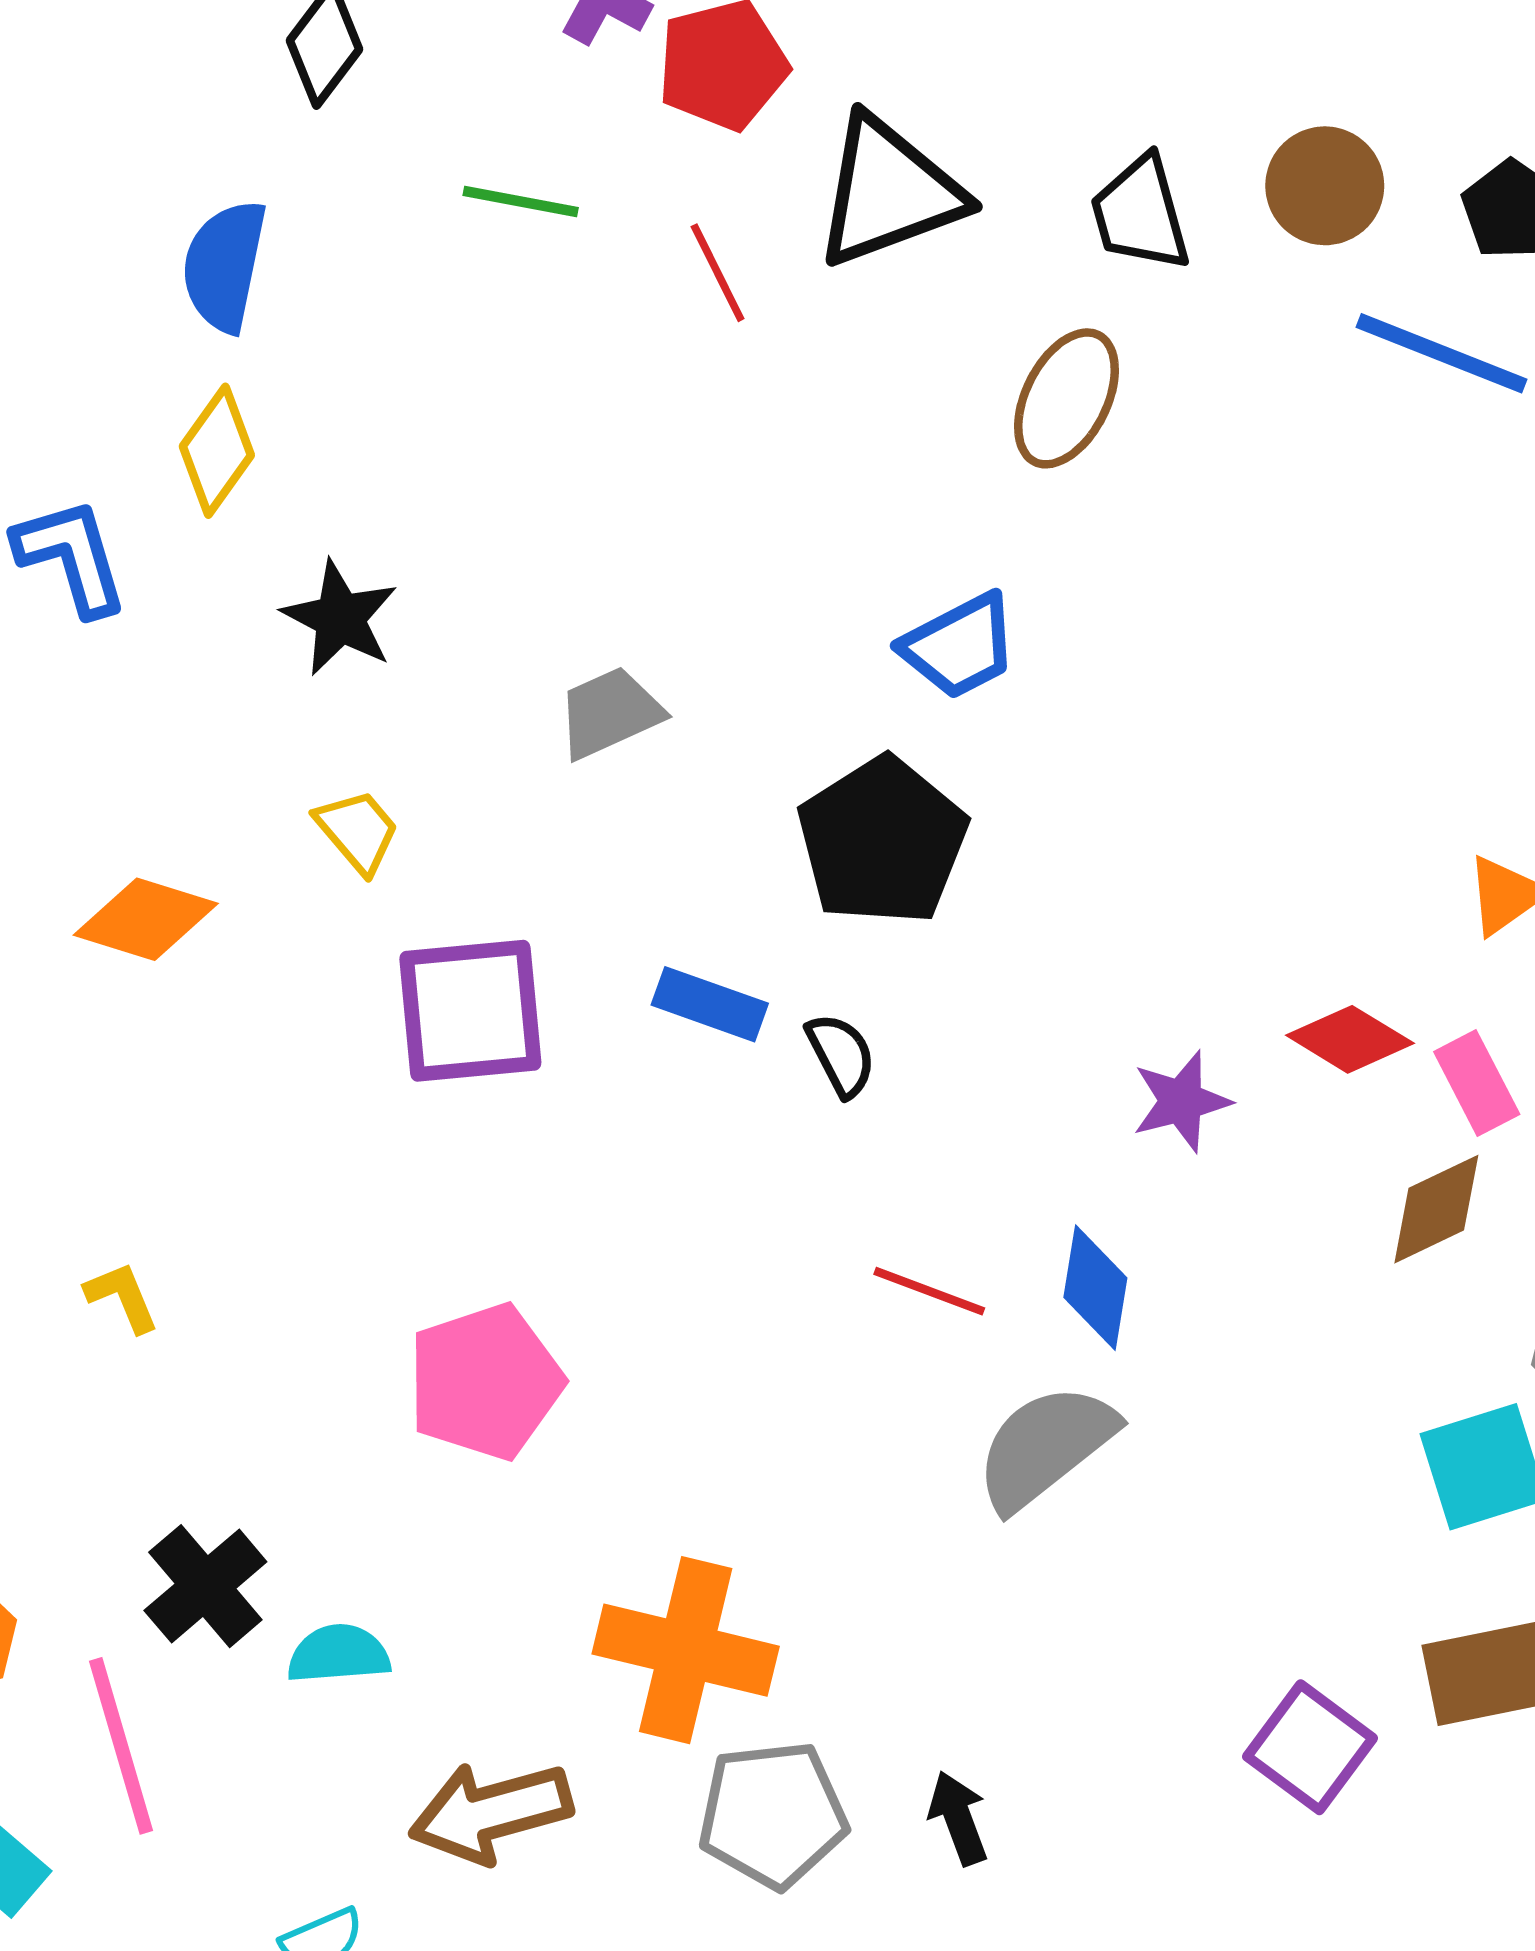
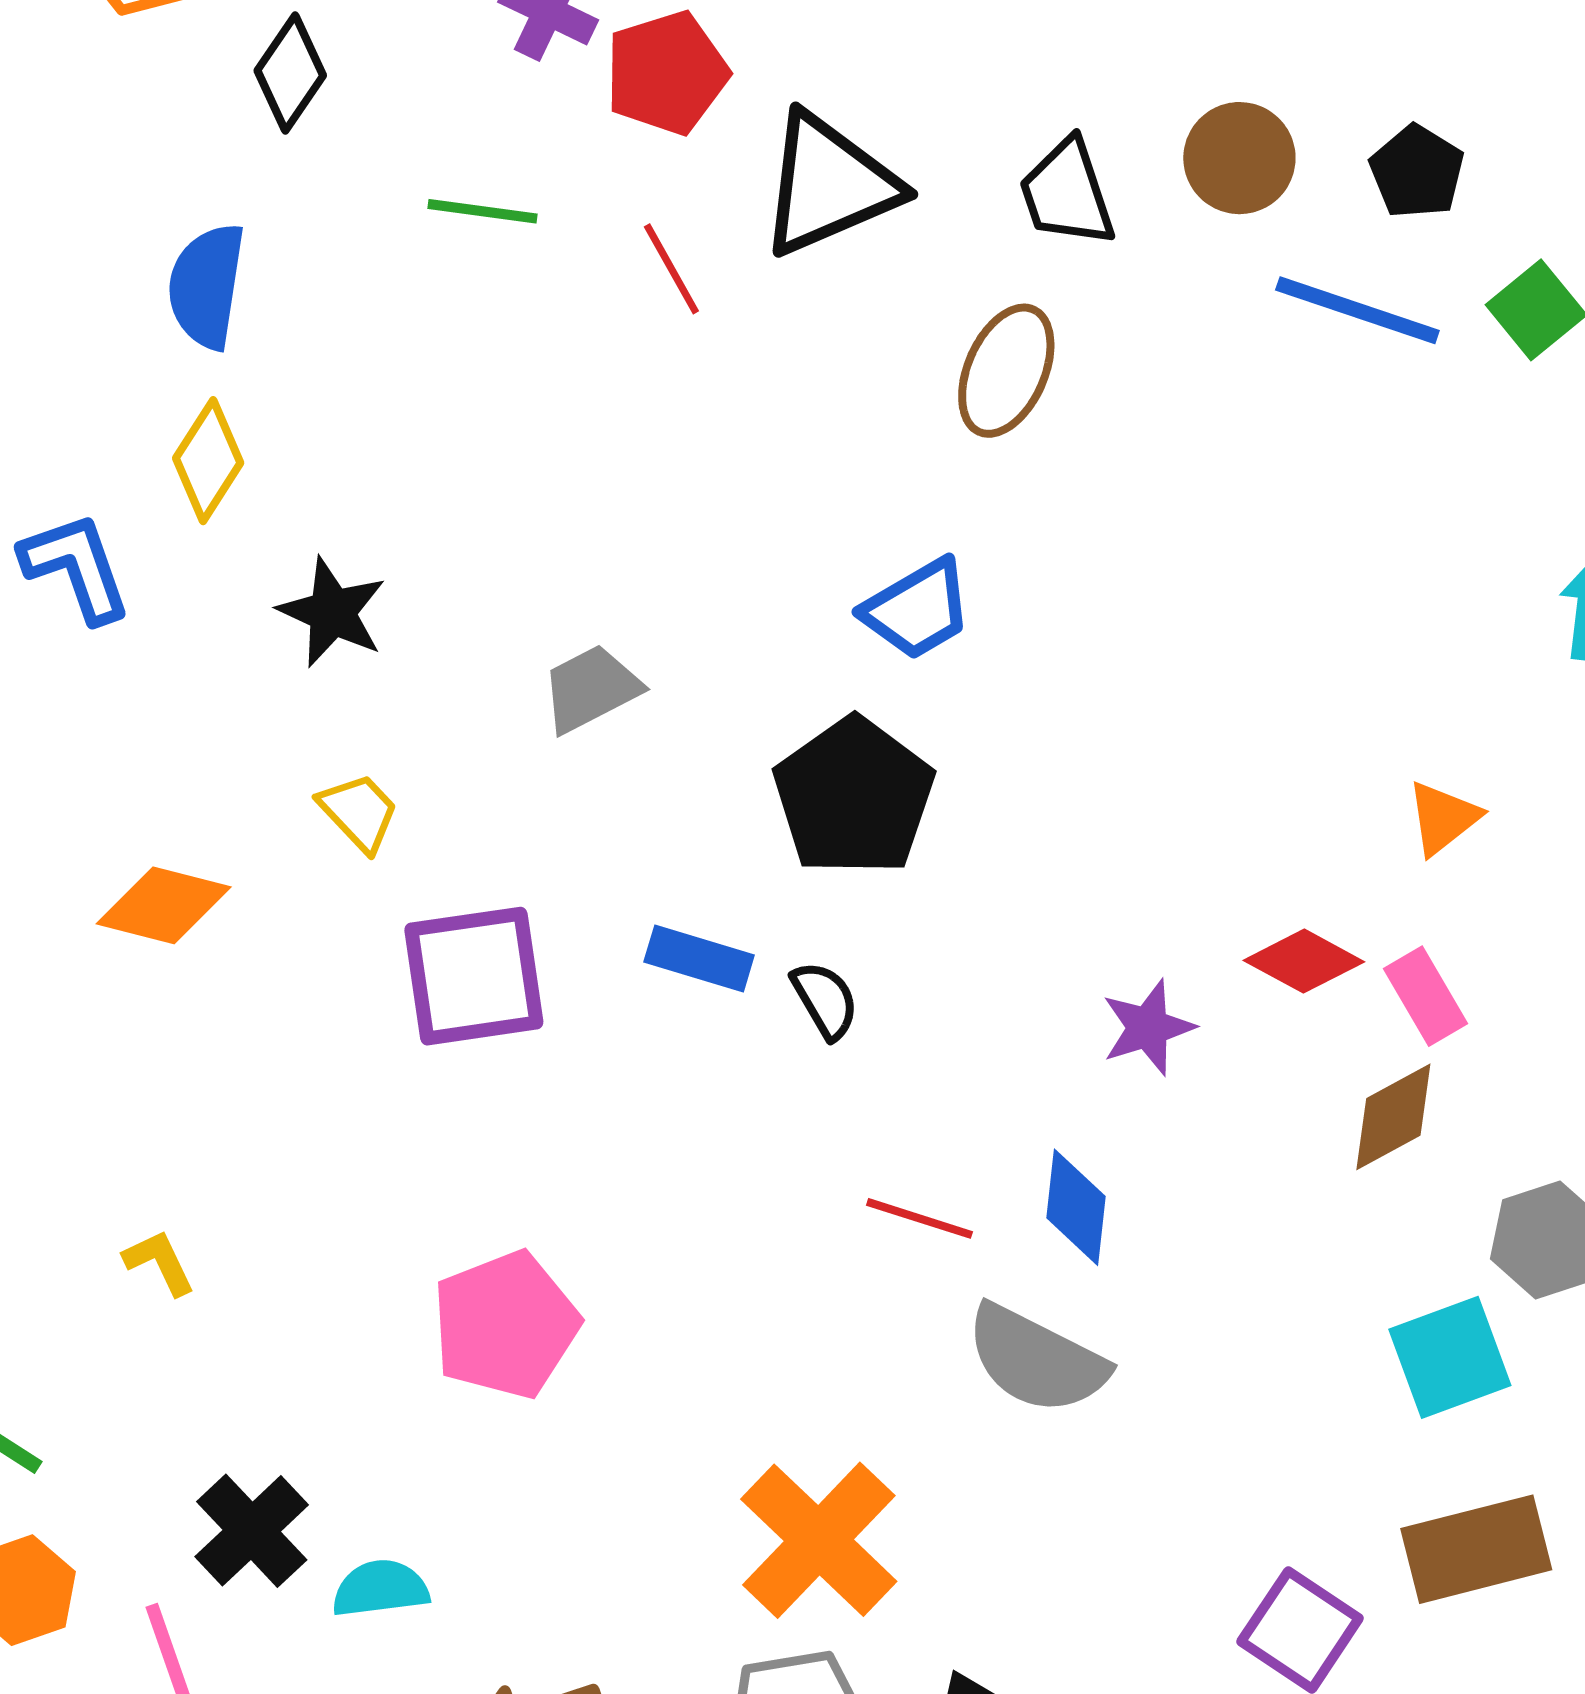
gray semicircle: (1045, 1447) -> (1036, 1359), turned -112
orange cross: (686, 1650) -> (819, 1540), moved, turned 33

